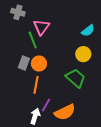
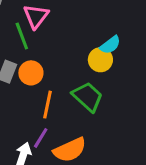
cyan semicircle: (88, 31) -> (110, 45), moved
orange line: (36, 85) -> (47, 105), moved

